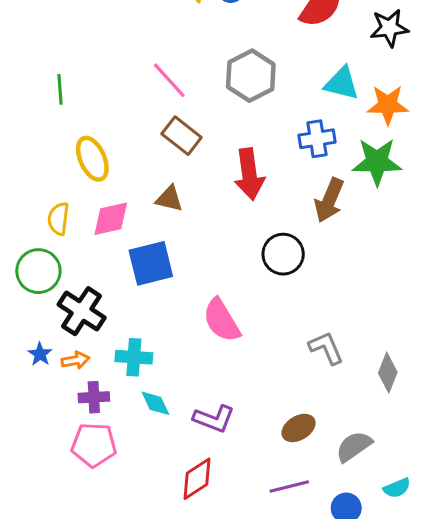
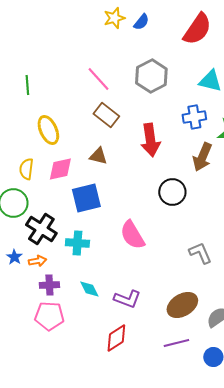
cyan cross: (134, 357) -> (77, 243), moved
brown ellipse: (299, 428) -> (182, 305), size x1.4

